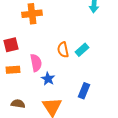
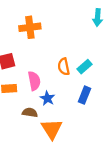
blue rectangle: (84, 91) -> (84, 95), moved
brown semicircle: (18, 104) -> (30, 113), moved

